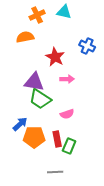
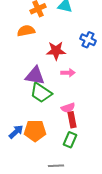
red star: (55, 57) -> (56, 51), turned -30
blue arrow: (20, 124) -> (16, 132), moved
red rectangle: (57, 139) -> (72, 120), moved

